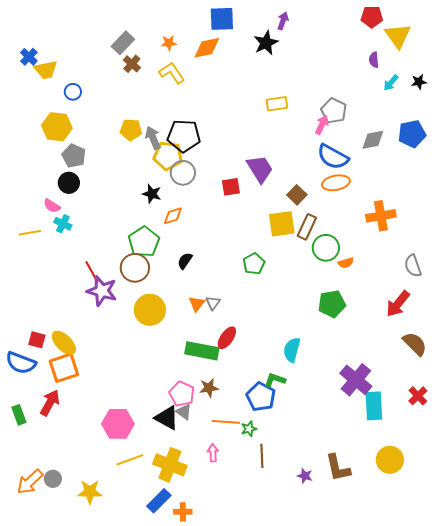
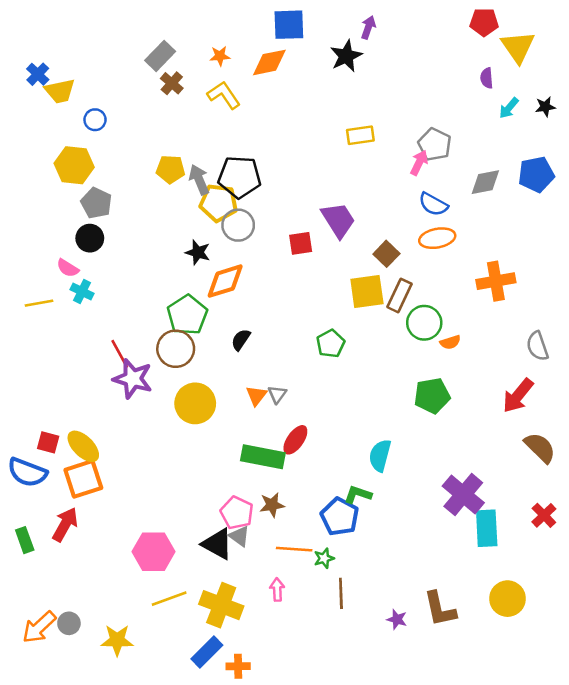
blue semicircle: (333, 157) -> (433, 204), size x0.7
orange diamond: (173, 216) -> (225, 281), size x1.5

